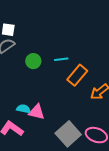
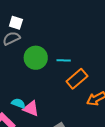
green circle: (33, 61) -> (36, 58), size x1.5

